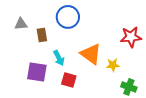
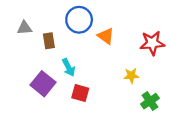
orange triangle: (91, 54) -> (106, 36), moved, size x0.7
purple square: (37, 72) -> (43, 84), turned 30
green cross: (129, 87) -> (150, 101), turned 35

